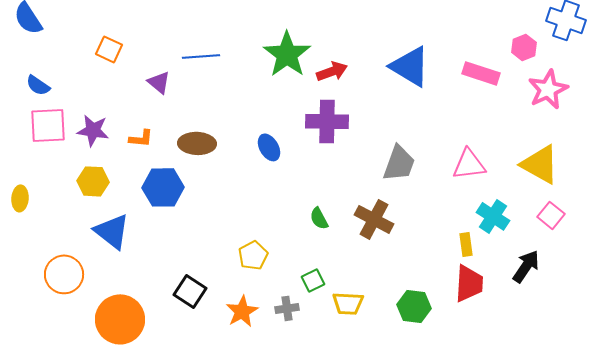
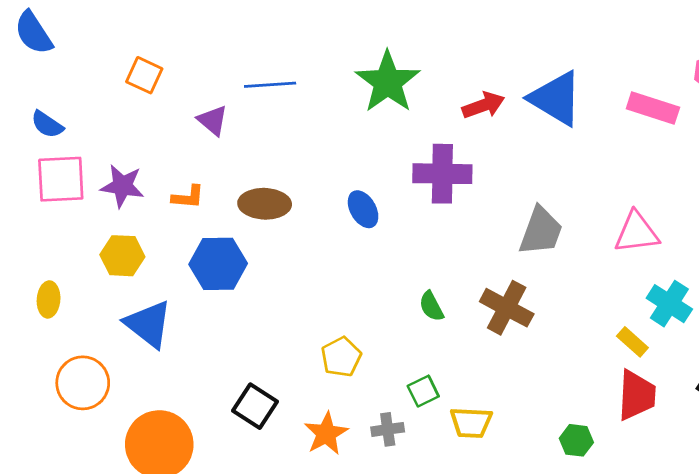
red arrow: (332, 71) -> (483, 105), moved
yellow ellipse: (20, 198) -> (49, 299), moved
yellow rectangle: (466, 244) -> (632, 342), turned -40
green hexagon: (414, 306) -> (576, 440), moved, size x0.7

